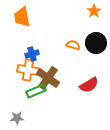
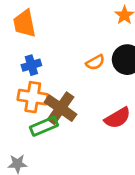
orange semicircle: (73, 45) -> (95, 62), turned 136
blue cross: (32, 54) -> (31, 65), moved

